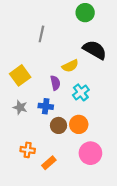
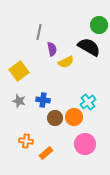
green circle: (85, 13) -> (99, 25), moved
purple semicircle: (55, 83) -> (52, 49), moved
cyan cross: (81, 92) -> (88, 102), moved

